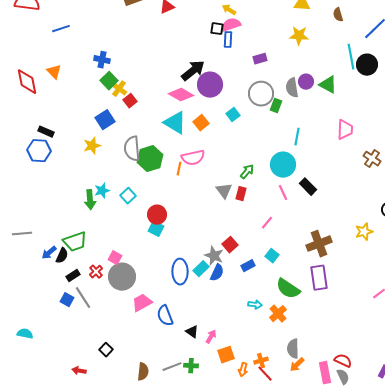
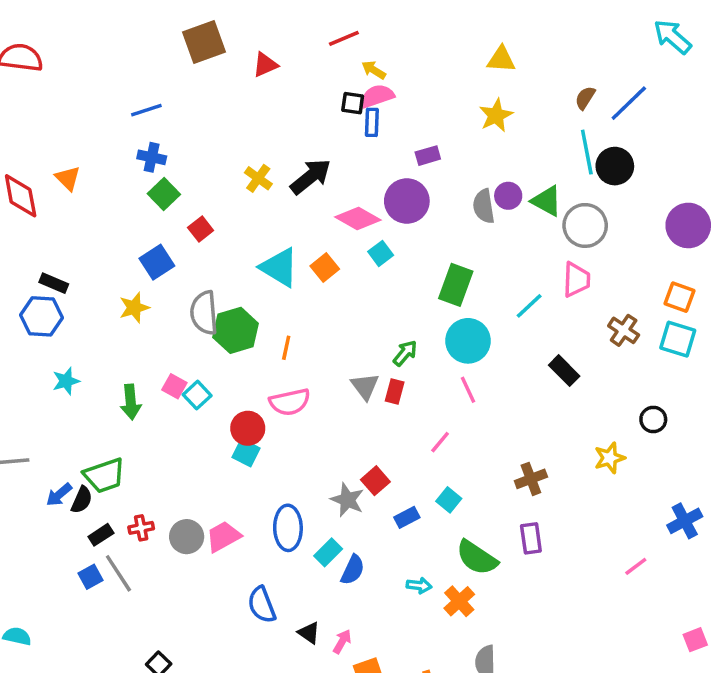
brown semicircle: (338, 15) -> (585, 98), moved, turned 48
blue line: (61, 29) -> (146, 110), moved
yellow star: (299, 36) -> (496, 115), turned -30
purple circle: (210, 85) -> (407, 201), moved
yellow cross: (119, 89) -> (258, 178), moved
gray circle: (261, 94) -> (585, 225), moved
pink diamond: (181, 95) -> (358, 218), moved
green rectangle: (276, 106) -> (456, 285), moved, size x1.6
cyan line: (297, 137) -> (529, 306), moved, turned 36
pink semicircle: (193, 158) -> (290, 402), moved
black rectangle: (308, 187) -> (564, 371), moved
cyan star: (102, 191) -> (66, 381), moved
brown cross: (319, 244) -> (531, 479), size x0.7
pink square: (115, 258) -> (174, 386), moved
cyan rectangle: (201, 269) -> (328, 552), moved
red cross: (96, 272) -> (141, 528), turned 32
blue semicircle: (217, 273) -> (353, 570), moved
gray circle: (122, 277) -> (187, 537), size x0.7
purple rectangle: (319, 278) -> (531, 538), size x0.7
blue square: (67, 300) -> (90, 577), turned 32
pink trapezoid: (142, 303) -> (223, 537), moved

